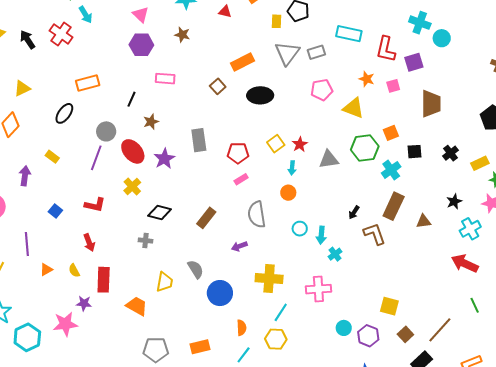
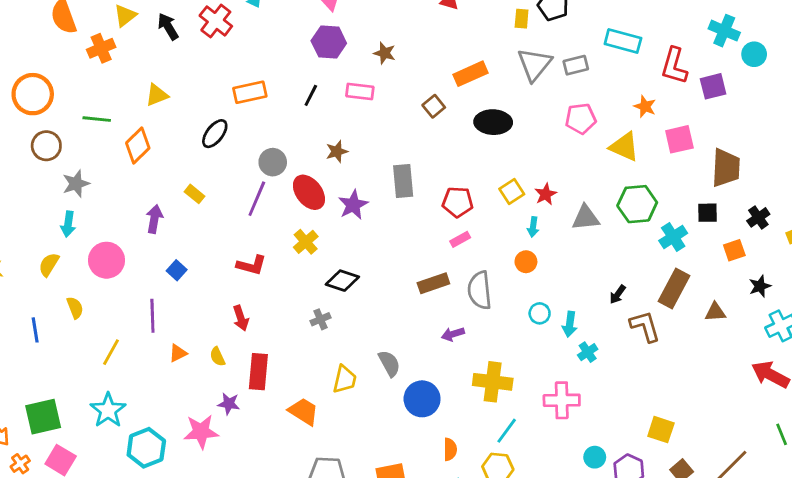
brown star: (182, 35) -> (385, 53), moved
pink square: (393, 86) -> (679, 139), moved, size x1.5
black line: (132, 99) -> (311, 95), moved
brown trapezoid: (431, 104) -> (726, 168), moved
orange square: (391, 133) -> (734, 250), moved
blue square: (55, 211) -> (177, 270), moved
brown rectangle: (206, 218) -> (433, 283), moved, turned 30
gray cross: (145, 241) -> (320, 319), turned -32

